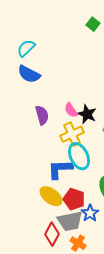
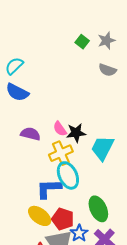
black star: (87, 114) -> (76, 133), turned -30
purple semicircle: (42, 115) -> (30, 134), turned -60

